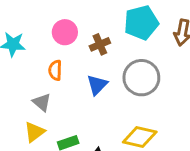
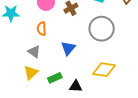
blue triangle: (97, 85) -> (68, 48), moved

